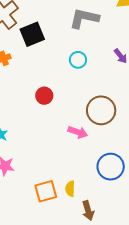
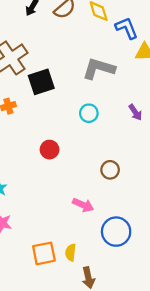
brown circle: (101, 110) -> (110, 170), size x0.6
pink arrow: (78, 132) -> (83, 205), moved

